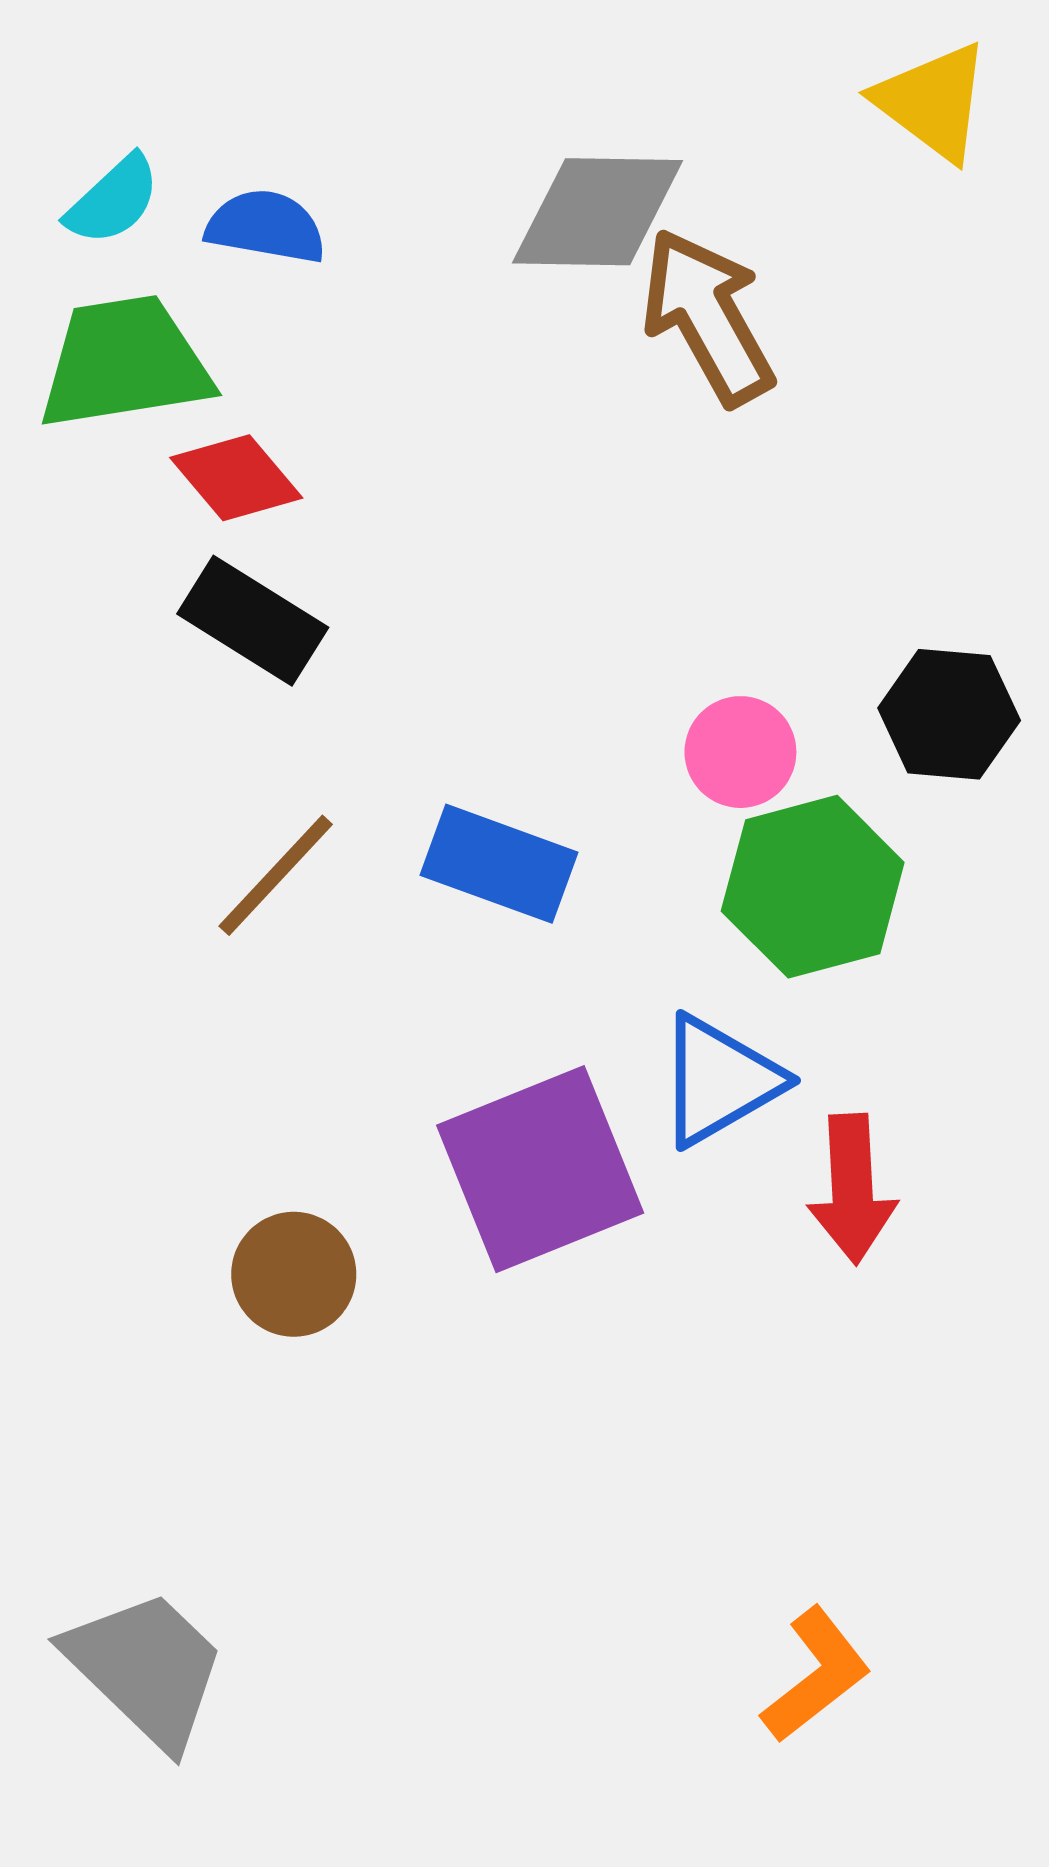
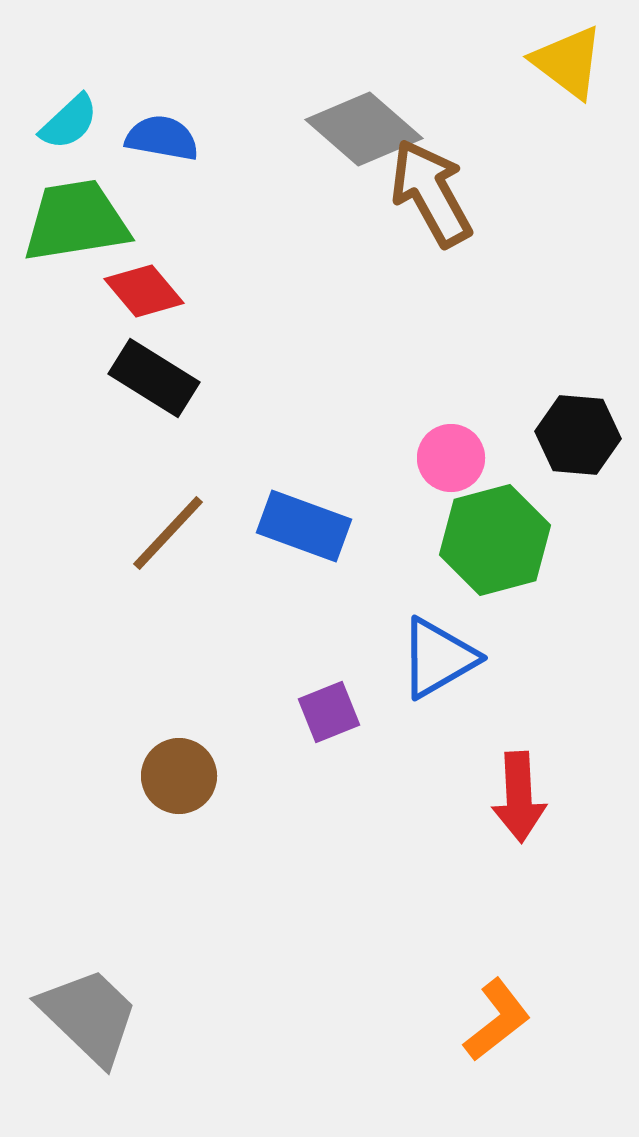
gray diamond: (598, 212) -> (364, 129), turned 40
purple square: (540, 1169) -> (329, 712), size x0.5
red arrow: (852, 1189) -> (519, 797), moved

